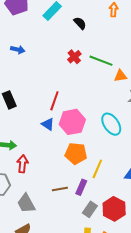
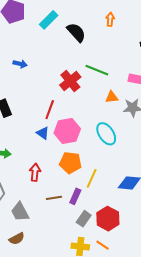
black semicircle: (80, 23) -> (76, 32), size x1.5
blue arrow: (18, 50) -> (20, 64), moved
red cross: (74, 57) -> (70, 81), moved, size x1.5
orange triangle: (121, 76) -> (112, 97), moved
red arrow: (22, 164) -> (35, 172), moved

